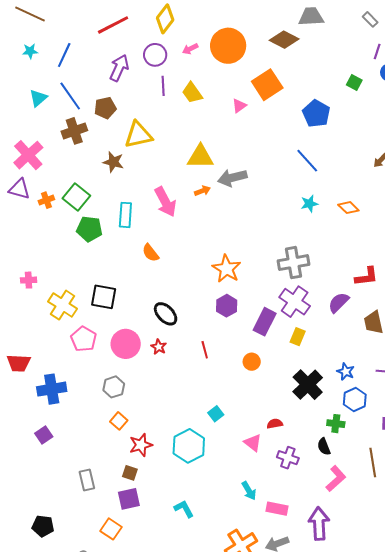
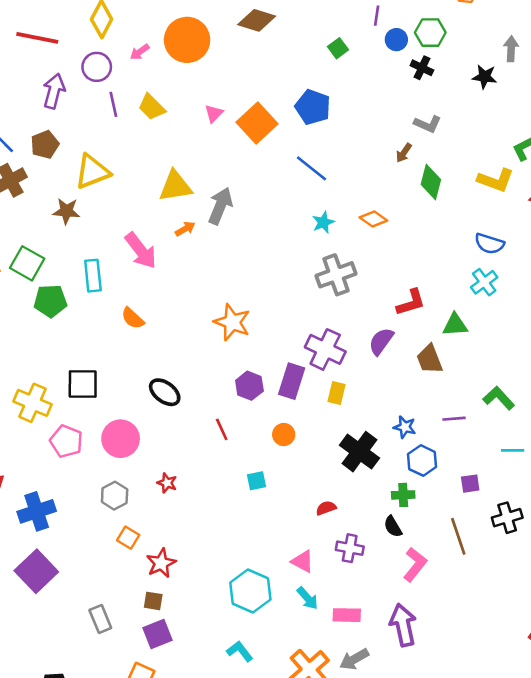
red line: (113, 25) -> (37, 38), turned 48
green square: (354, 83) -> (338, 48), moved, turned 35
orange square: (267, 85) -> (257, 123), moved
gray arrow: (232, 178) -> (220, 206), turned 136
gray cross: (293, 263) -> (336, 275), moved
purple hexagon: (227, 306) -> (249, 386), moved
red star: (159, 347) -> (167, 483), moved
cyan square: (216, 414) -> (256, 481), moved, turned 35
purple square: (44, 435) -> (36, 571), size x1.8
pink triangle: (253, 443) -> (303, 561), moved
cyan hexagon: (189, 446) -> (250, 591), moved
cyan L-shape: (184, 509) -> (240, 651), moved

